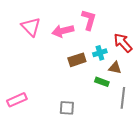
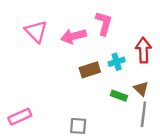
red arrow: (123, 43) -> (143, 50), turned 40
brown triangle: (115, 68) -> (141, 89), moved, turned 32

